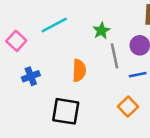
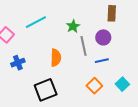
black square: (66, 111) -> (46, 90), turned -30

